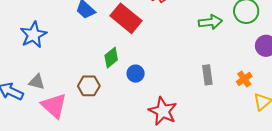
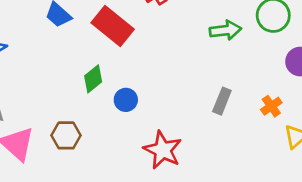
gray rectangle: (207, 75) -> (222, 101), turned 30
brown hexagon: (89, 86) -> (66, 135), moved

